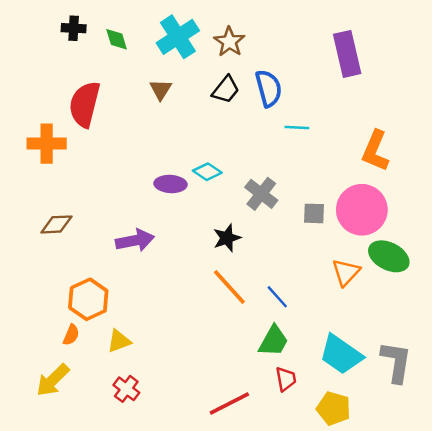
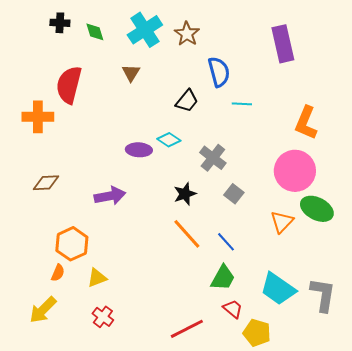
black trapezoid: (226, 90) -> (187, 101), moved
gray square: (314, 213) -> (234, 194), moved, turned 36
red trapezoid: (286, 379) -> (233, 309), turned -40
yellow pentagon: (334, 408) -> (257, 333), moved

